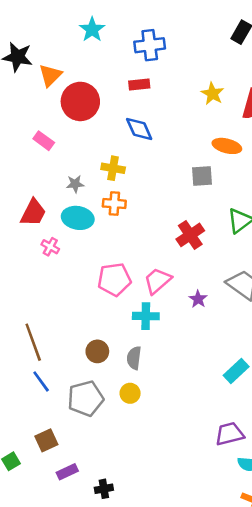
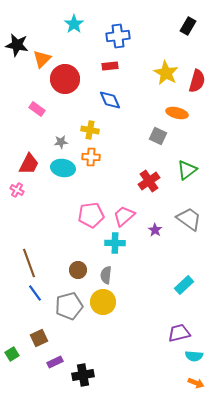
yellow star: (212, 94) -> (166, 73), size x1.4
gray square: (202, 176) -> (158, 136), turned 30
pink cross: (50, 247) -> (17, 190), moved
yellow circle: (130, 393) -> (103, 302), size x1.6
black cross: (104, 489) -> (83, 375), size x1.5

